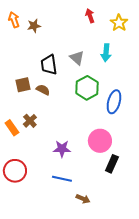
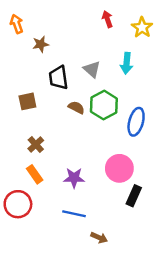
brown star: (34, 26) -> (41, 44), moved
brown semicircle: (43, 90) -> (76, 107), moved
orange rectangle: (12, 128) -> (35, 174), moved

